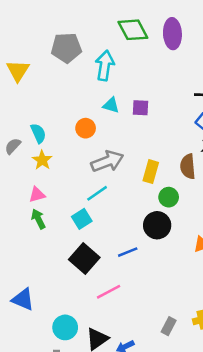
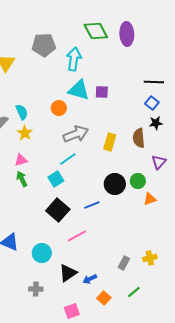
cyan triangle: (111, 105) -> (79, 90), size x1.6
green circle: (169, 197) -> (138, 181), moved
cyan circle: (65, 327) -> (42, 253), moved

